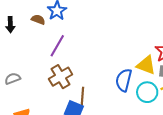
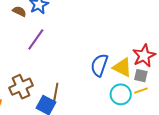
brown cross: (61, 77) -> (21, 87), moved
blue semicircle: (124, 80) -> (99, 65), moved

